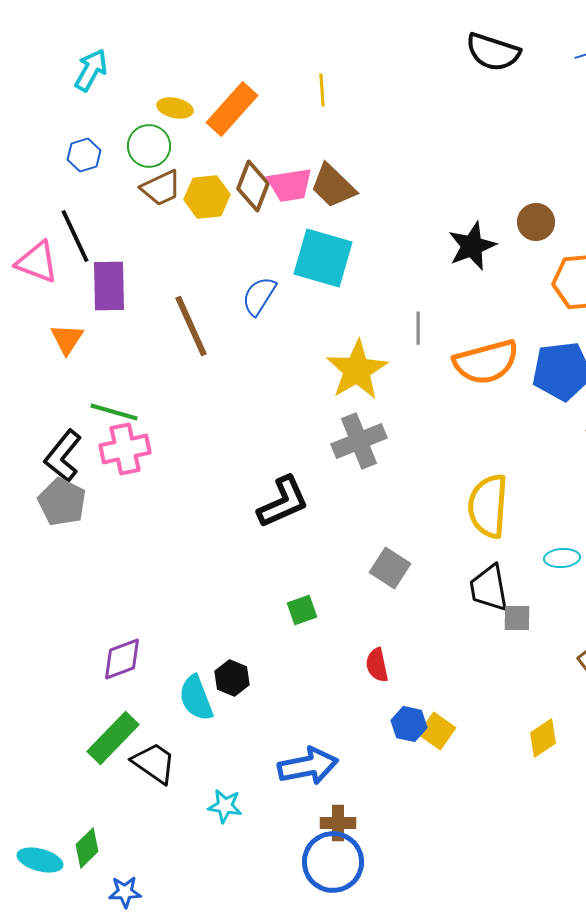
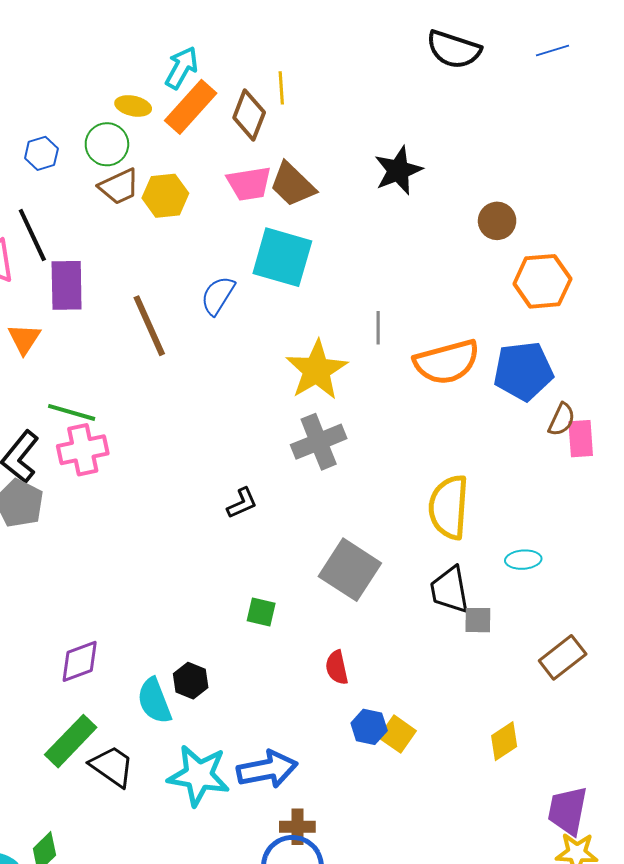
cyan arrow: (91, 70) -> (182, 68), moved
brown diamond: (253, 186) -> (249, 115), moved
black star: (472, 246) -> (398, 170), moved
black L-shape: (283, 502) -> (242, 503), size x0.6
gray square: (390, 568) -> (350, 570), size x1.5
green square: (302, 610) -> (261, 612), turned 32
cyan star: (225, 806) -> (199, 775), moved, size x1.8

